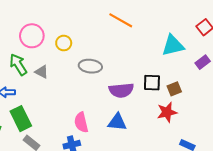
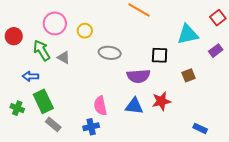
black square: (152, 83) -> (160, 55), moved
red star: (167, 112) -> (161, 101), moved

